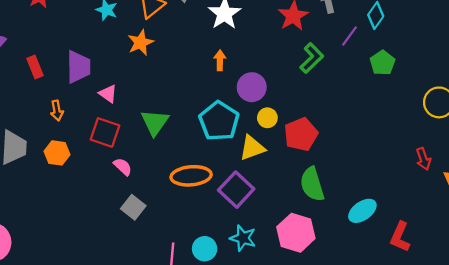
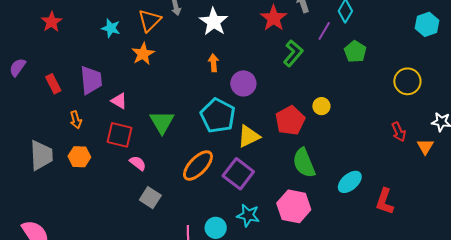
yellow circle: (267, 118) -> (321, 106), moved
orange ellipse: (191, 176) -> (198, 166), turned -36

